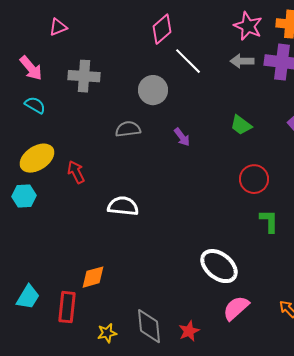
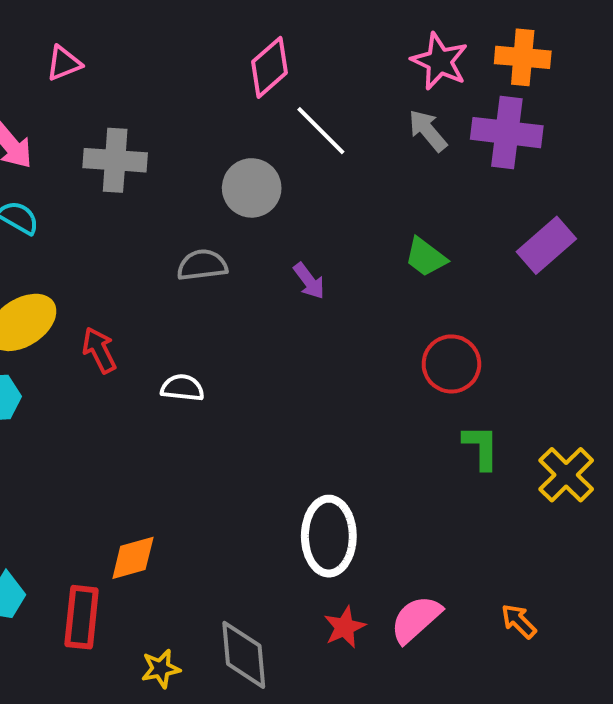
gray arrow: (242, 61) -> (428, 131), turned 50
white semicircle: (123, 206) -> (182, 388), moved, size x0.7
white ellipse: (219, 266) -> (329, 536), moved, turned 51
red star: (189, 331) -> (345, 627), moved

